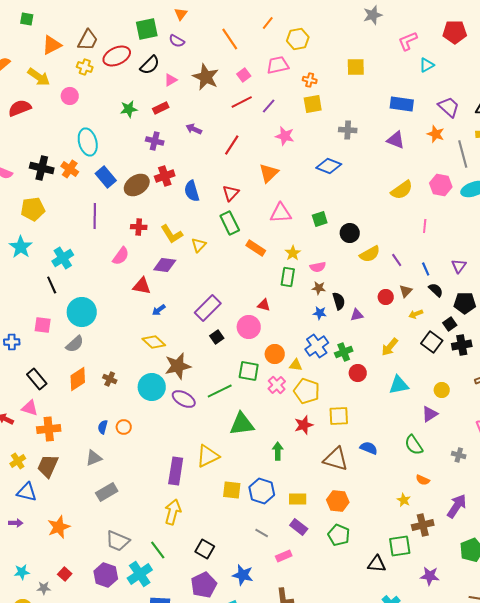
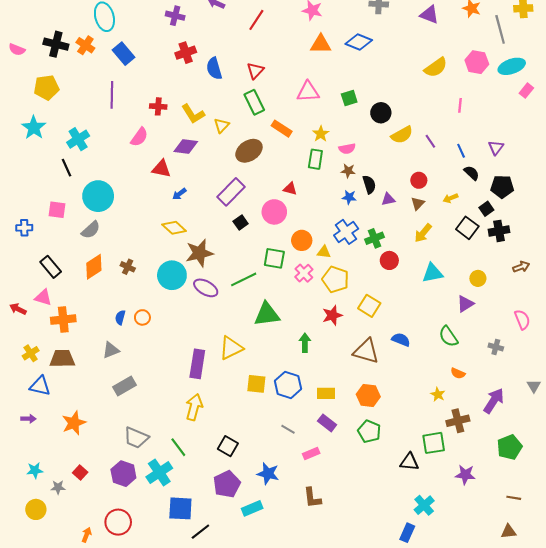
orange triangle: (269, 173) -> (321, 44), moved, turned 45
brown ellipse: (137, 185) -> (249, 151), moved
brown triangle: (406, 291) -> (418, 203), moved
yellow square: (339, 416) -> (369, 306), turned 35
brown trapezoid: (48, 466) -> (62, 359), turned 65

